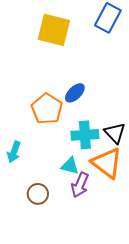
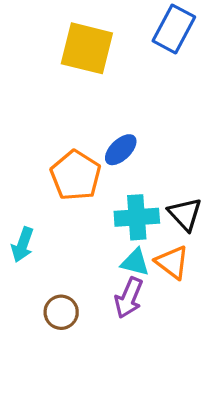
orange triangle: (107, 163) -> (172, 262), size x0.7
cyan triangle: (70, 166) -> (135, 262), moved

